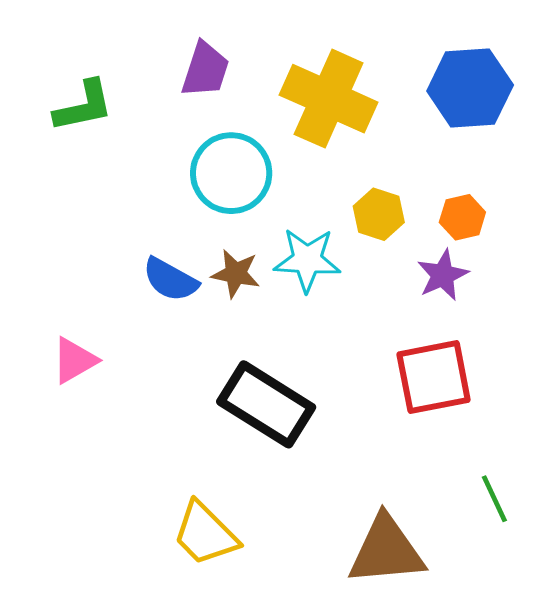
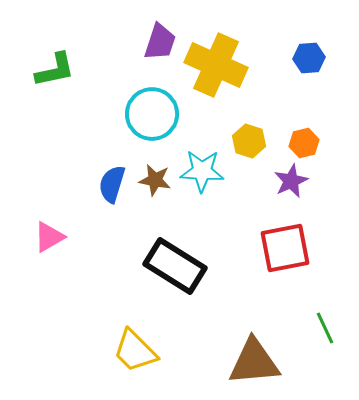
purple trapezoid: (205, 70) -> (160, 42), moved
blue hexagon: (470, 88) -> (309, 58), size x0.6
blue semicircle: (170, 280) -> (112, 184), turned 78

